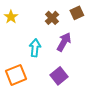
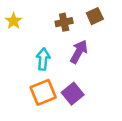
brown cross: (52, 18) -> (64, 22), turned 32
orange square: (16, 75) -> (43, 92), moved

